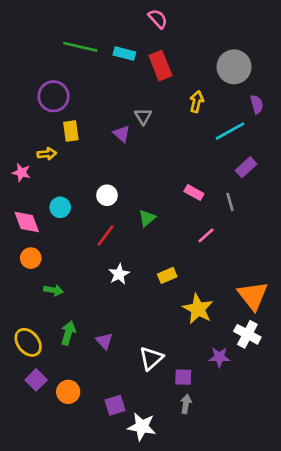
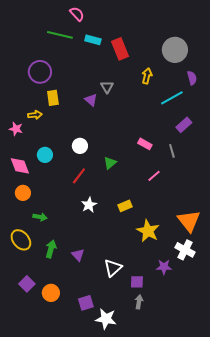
pink semicircle: (158, 19) -> (77, 14), moved
yellow ellipse: (28, 342) -> (21, 240), moved

